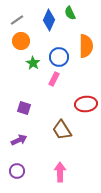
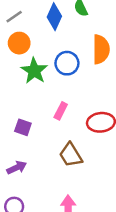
green star: (33, 63) -> (34, 71), size x1.5
pink rectangle: (54, 79) -> (61, 111), moved

